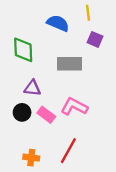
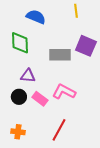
blue semicircle: (58, 23) -> (36, 17), moved
purple square: (95, 39) -> (86, 46), moved, size x1.5
orange cross: (31, 158) -> (18, 132), moved

